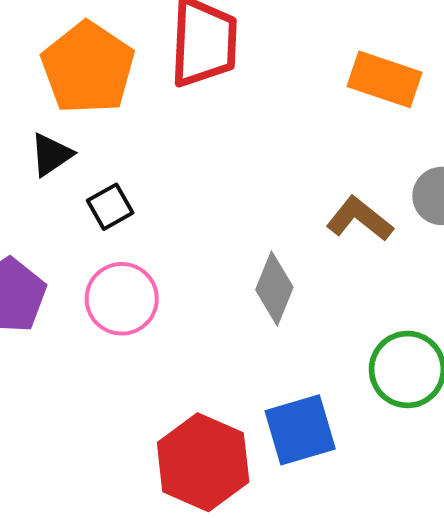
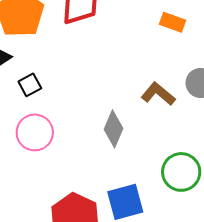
orange rectangle: (385, 79) -> (173, 22), size x0.7

